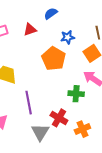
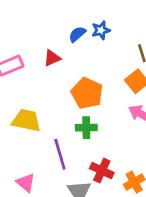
blue star: (68, 37) -> (101, 30), moved
green cross: (76, 94) -> (86, 128), moved

